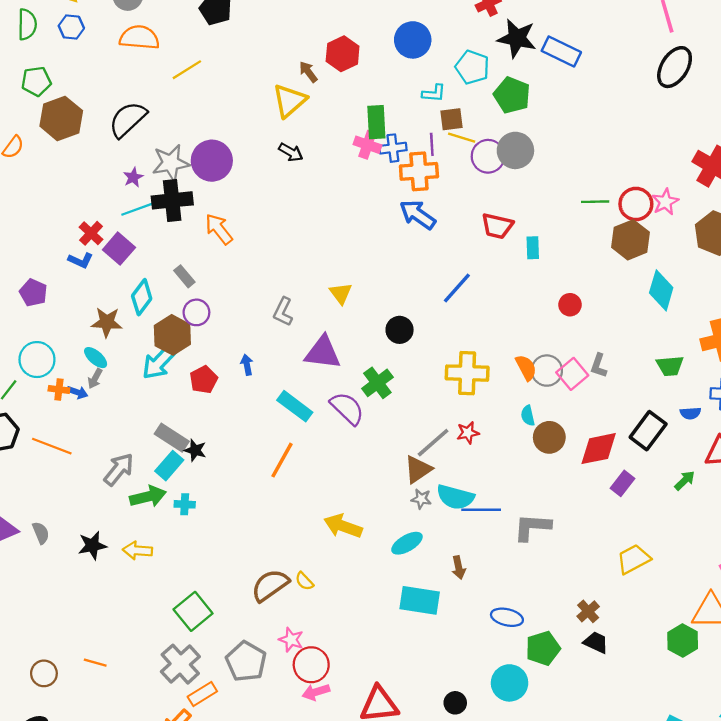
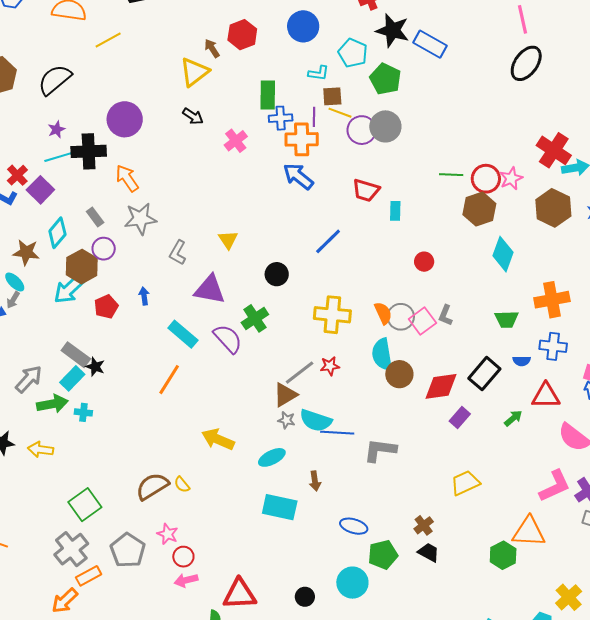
pink cross: (367, 145) -> (236, 141), moved, turned 30
gray star: (171, 163) -> (140, 219), moved
cyan semicircle: (528, 416) -> (382, 354), size x1.8
red circle: (311, 665) -> (183, 557), size x0.7

